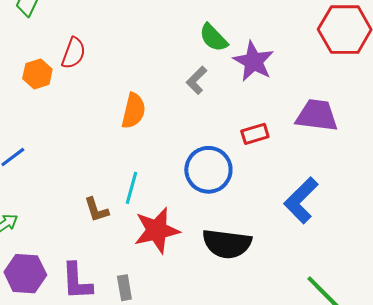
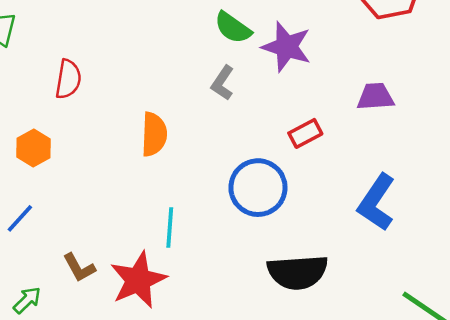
orange hexagon: (37, 74) -> (34, 148), moved
purple trapezoid: (317, 115) -> (375, 97), size x0.7
brown L-shape: (96, 210) -> (79, 268), moved
red star: (157, 230) -> (138, 280), moved

